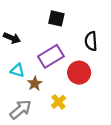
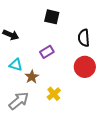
purple rectangle: (51, 56) -> (47, 52), size x0.6
red circle: (79, 73) -> (85, 67), moved

